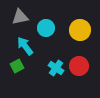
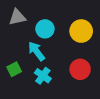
cyan arrow: (25, 46) -> (36, 51), moved
cyan cross: (56, 68) -> (43, 76), moved

